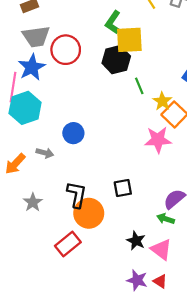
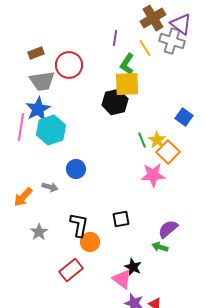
green L-shape: (113, 22) -> (127, 64), moved
red circle: (66, 50) -> (69, 65), moved
green line: (139, 86) -> (142, 140), moved
cyan hexagon: (25, 108) -> (51, 130), moved
orange circle: (89, 213) -> (90, 242), size x0.7
pink triangle: (161, 249) -> (122, 279), moved

